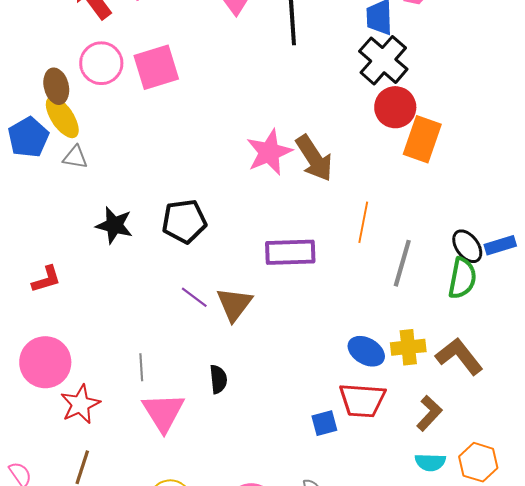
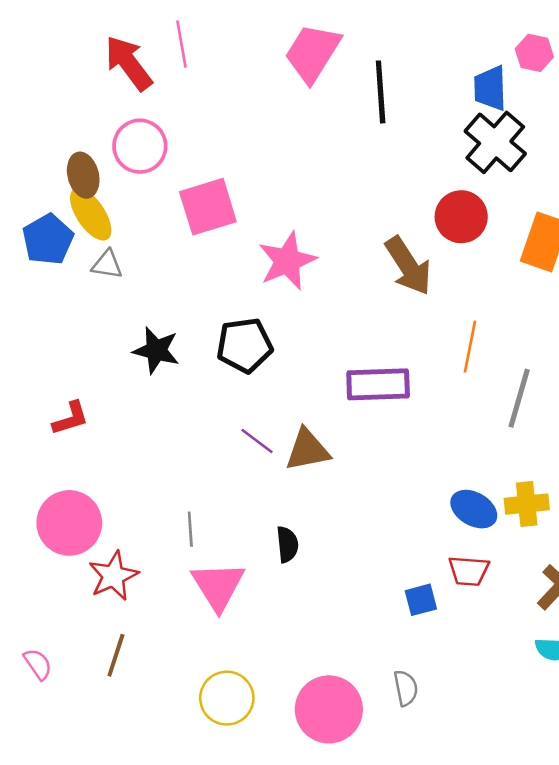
pink square: (156, 67) -> (208, 207), moved
red circle: (395, 107) -> (461, 217), moved
pink star: (269, 152) -> (287, 261), moved
brown triangle: (234, 304) -> (307, 450), turned 42
red trapezoid: (362, 400) -> (469, 571), size x0.7

